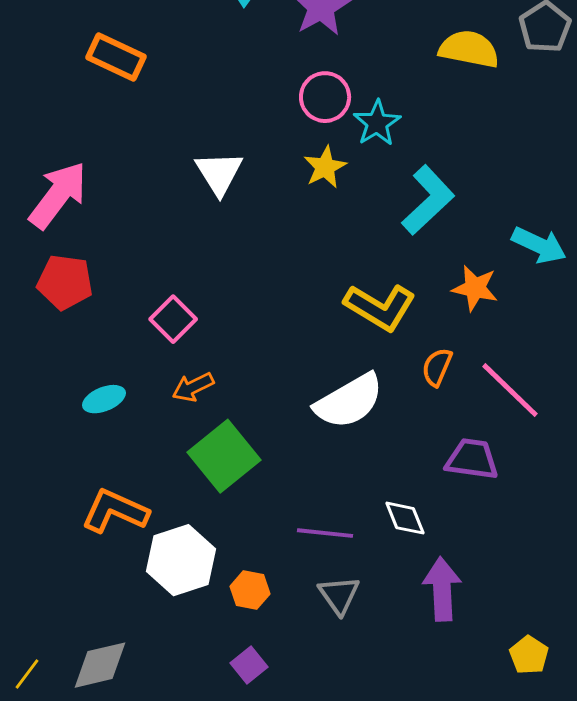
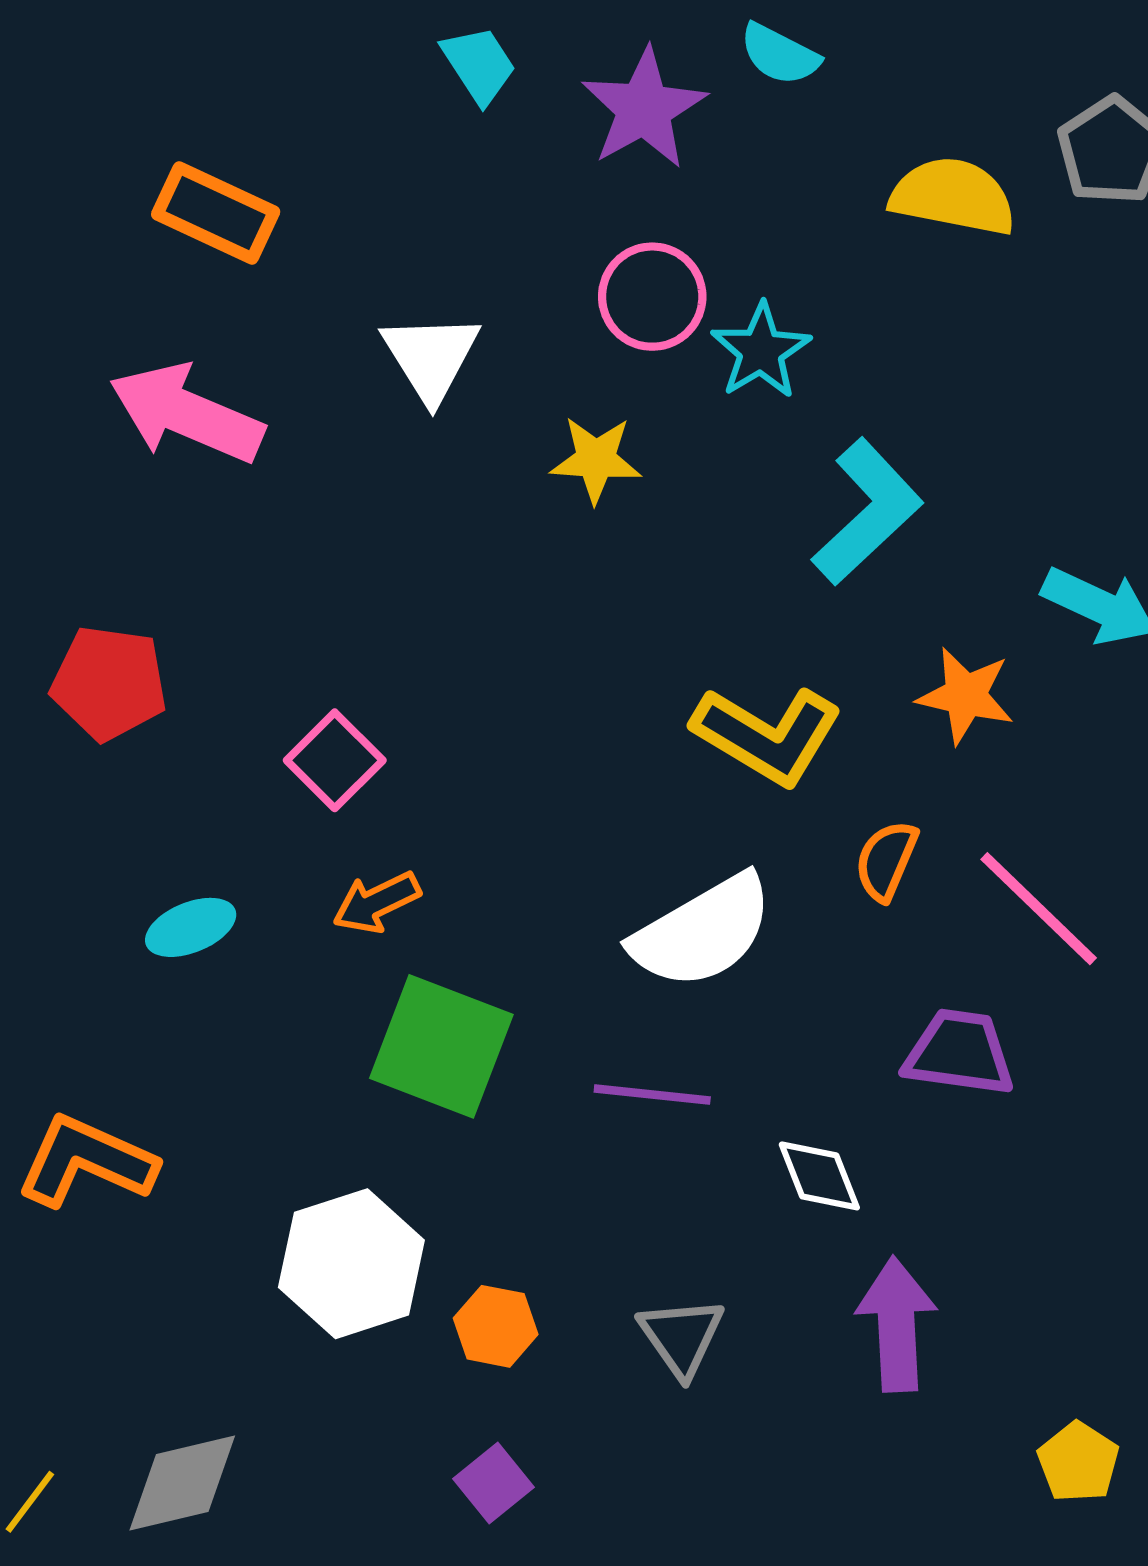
yellow star: (325, 167) -> (596, 460), moved, turned 30
white triangle: (219, 173) -> (431, 357), moved
pink arrow: (58, 195) -> (186, 414), moved, turned -104
green square: (224, 456) -> (441, 1046), turned -30
orange L-shape: (115, 511) -> (86, 1161), moved
purple line: (325, 533) -> (652, 1094), moved

